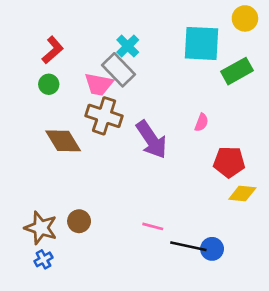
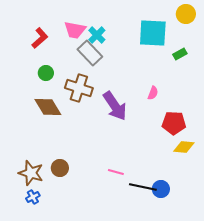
green rectangle: (237, 71) -> (180, 54), size x0.6
green circle: (49, 84) -> (46, 73), moved
pink trapezoid: (99, 84) -> (75, 30), moved

